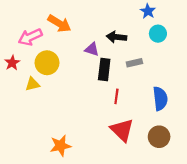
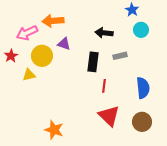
orange arrow: (59, 24) -> (53, 21), turned 145
purple triangle: (92, 49) -> (64, 44), moved
orange star: (60, 146) -> (54, 130), turned 30

